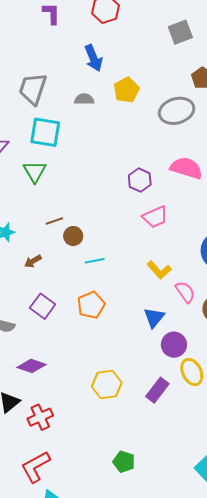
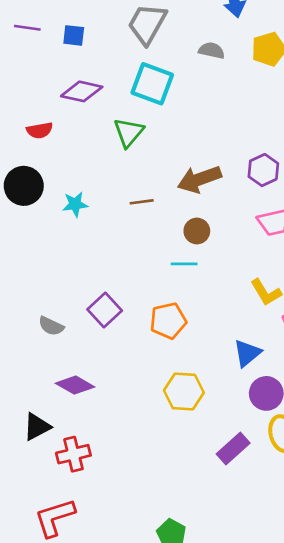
brown circle: (73, 236) -> (197, 231), moved
brown arrow: (33, 261) -> (199, 179), moved, size x1.8
yellow hexagon: (107, 385) -> (184, 392), moved

